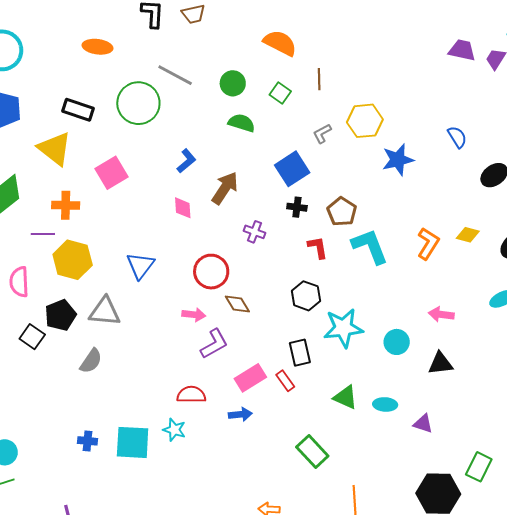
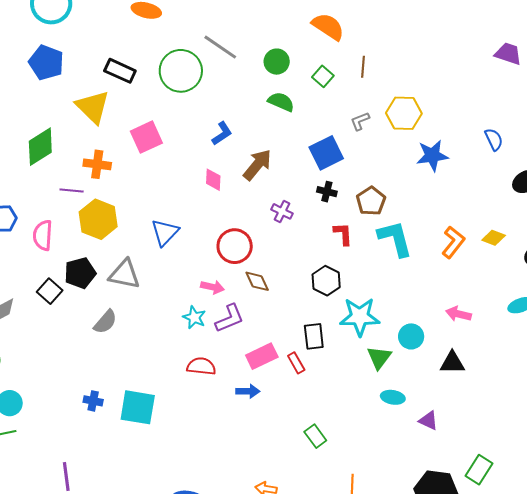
green triangle: (345, 397) -> (379, 358), moved, turned 36
cyan star: (174, 430) -> (194, 317), moved
green rectangle: (312, 452) -> (315, 436), size x0.7

